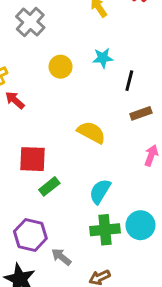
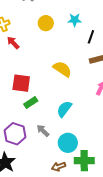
cyan circle: (140, 225) -> (68, 143), moved
green cross: (105, 230) -> (84, 161), moved
gray arrow: (61, 257) -> (43, 131), moved

